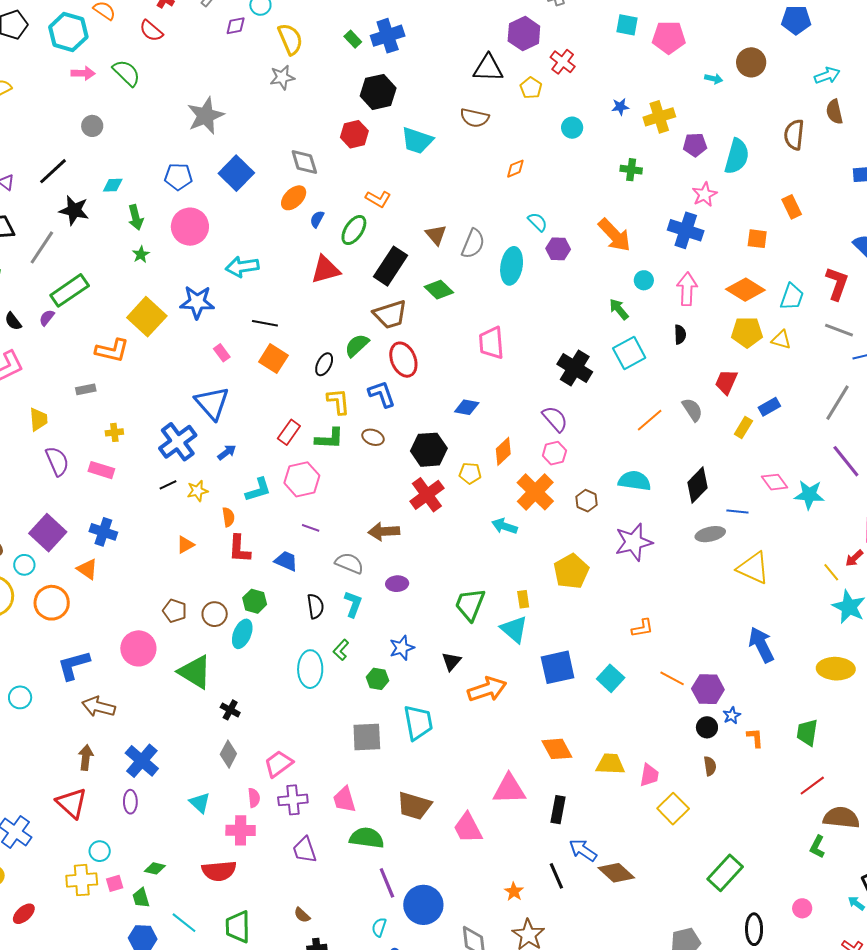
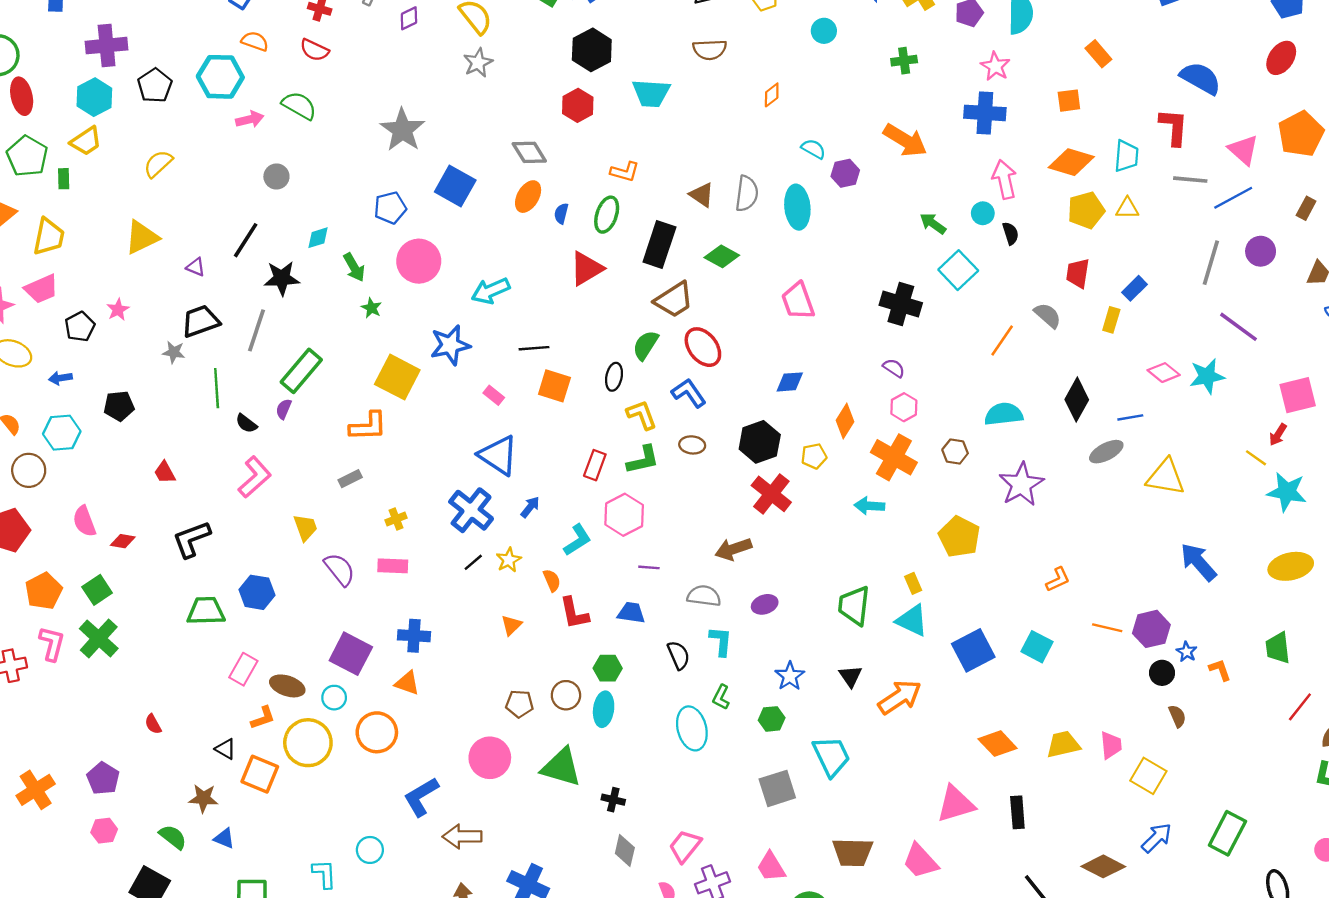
cyan circle: (644, 280) -> (983, 213), moved
purple semicircle: (555, 419) -> (894, 368), size x0.7
blue arrow: (583, 850) -> (1157, 838), moved, turned 116

